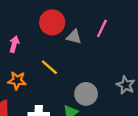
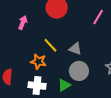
gray triangle: (74, 37) -> (75, 49), moved
orange star: (17, 81) -> (38, 62), moved

